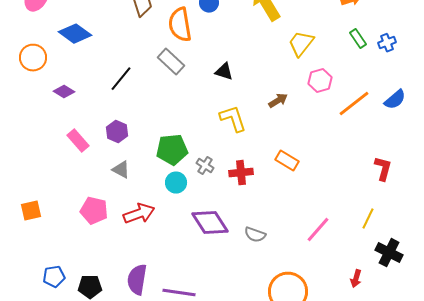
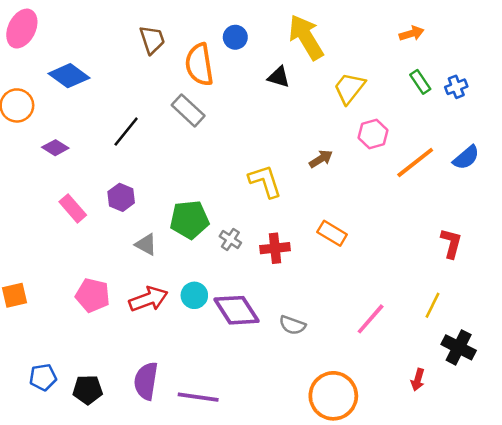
black triangle: (224, 72) -> (279, 77), moved
gray triangle: (121, 170) -> (146, 244), moved
cyan circle: (176, 183) -> (194, 295), moved

